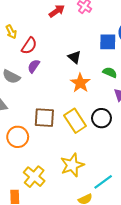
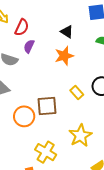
orange star: (80, 83) -> (64, 56), moved, turned 30
brown square: (44, 118) -> (47, 106), moved
yellow rectangle: (75, 121) -> (77, 93), size x0.6

